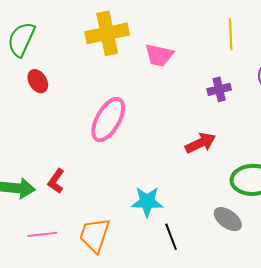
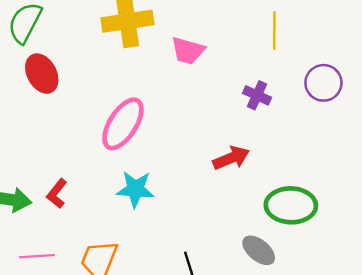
red ellipse: (38, 81) -> (42, 74), size x1.4
purple cross: (219, 89) -> (257, 95), turned 35
cyan star: (147, 202) -> (135, 189), moved

